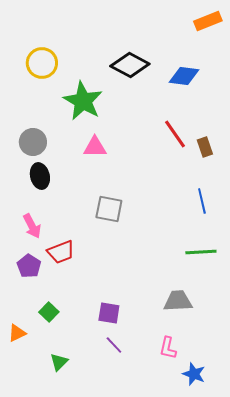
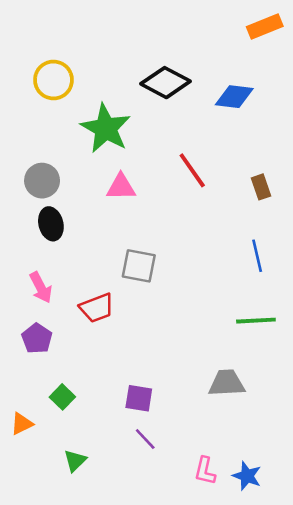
red line: (175, 134) -> (192, 170), moved
red trapezoid: (61, 252) -> (97, 308), moved
pink L-shape: (168, 348) -> (205, 471), moved

